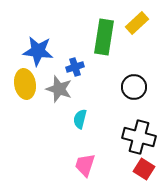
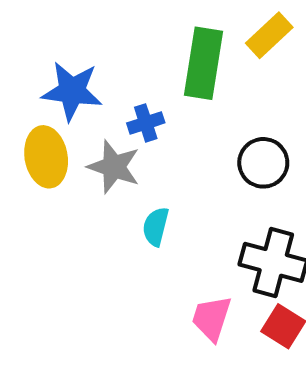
pink trapezoid: (85, 165) -> (211, 318), moved

